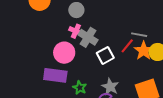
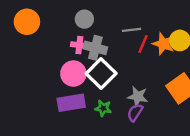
gray circle: (76, 10) -> (84, 19), moved
gray line: (139, 35) -> (132, 30), moved
white square: (105, 55) -> (101, 74), moved, size x1.4

